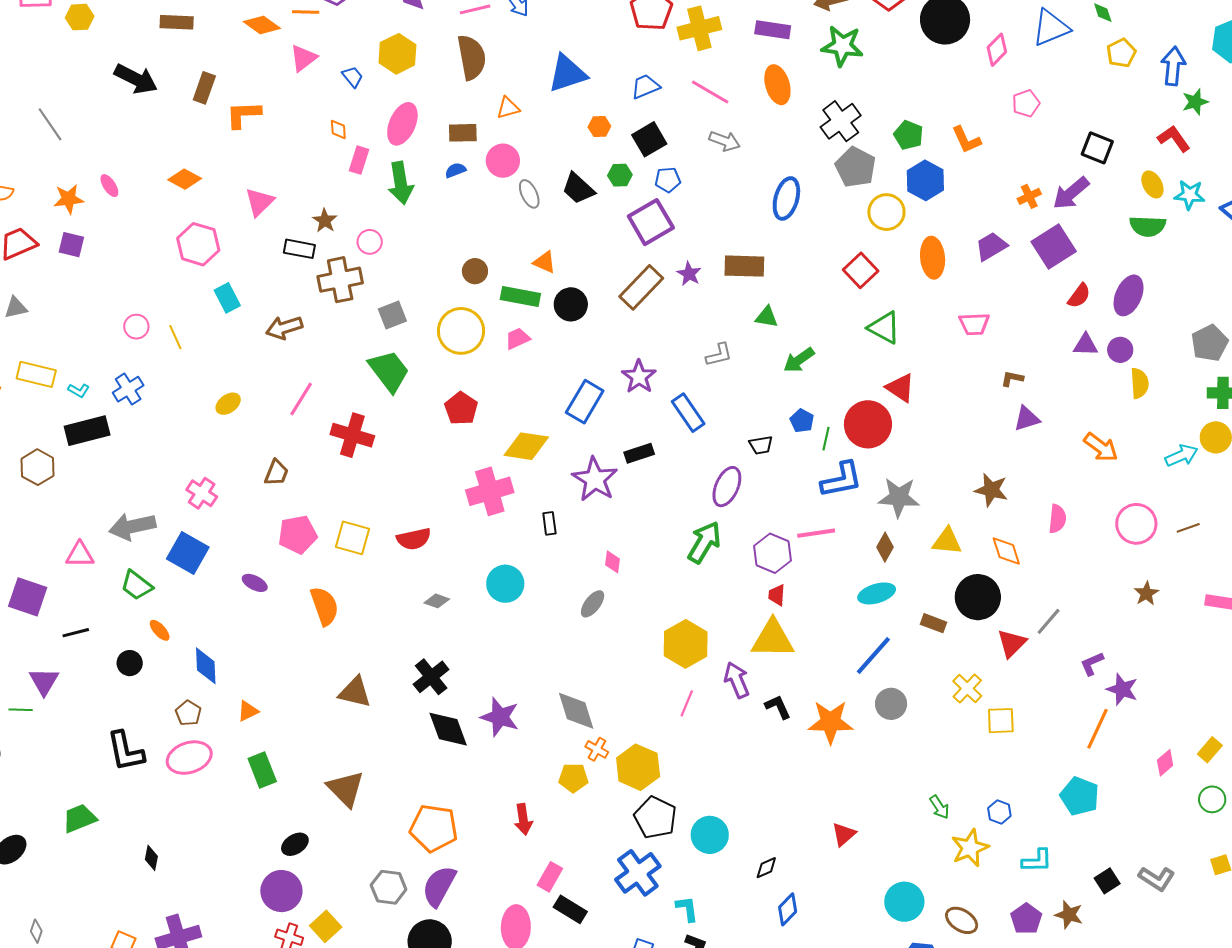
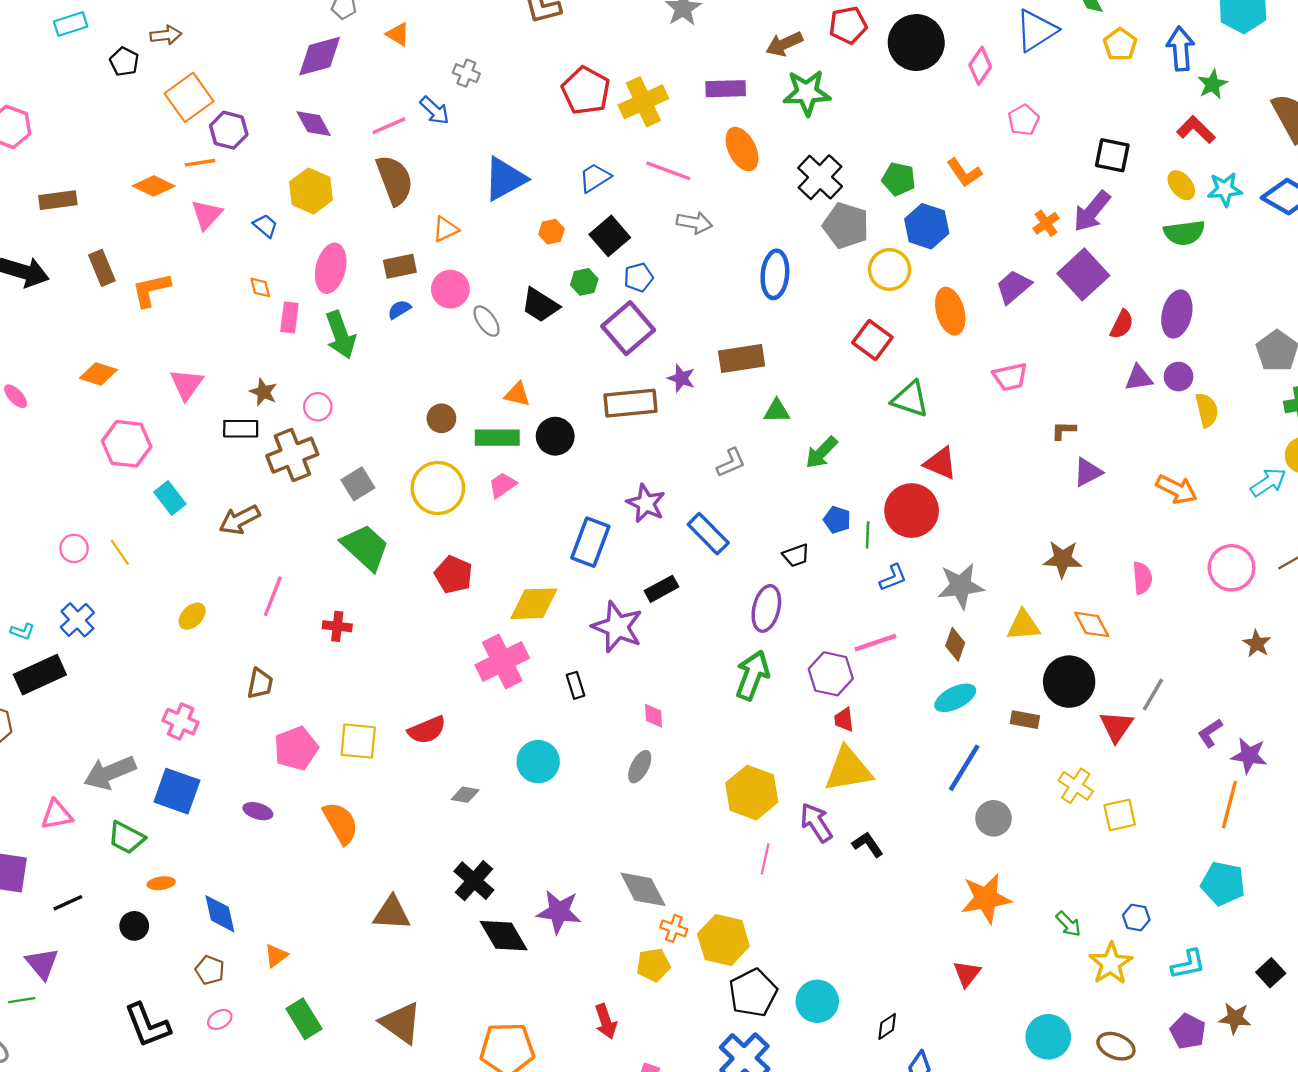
brown rectangle: (204, 88) -> (102, 268), turned -32
brown rectangle: (641, 287) -> (631, 403), turned 51
red cross: (352, 435) -> (337, 626), size x0.6
blue L-shape: (841, 480) -> (893, 578), size x0.6
orange ellipse: (160, 630) -> (161, 883), turned -45
orange star: (831, 722) -> (986, 898), moved
pink ellipse: (189, 758) -> (220, 1020), size x0.5
black pentagon: (655, 818) -> (753, 993), turned 30

